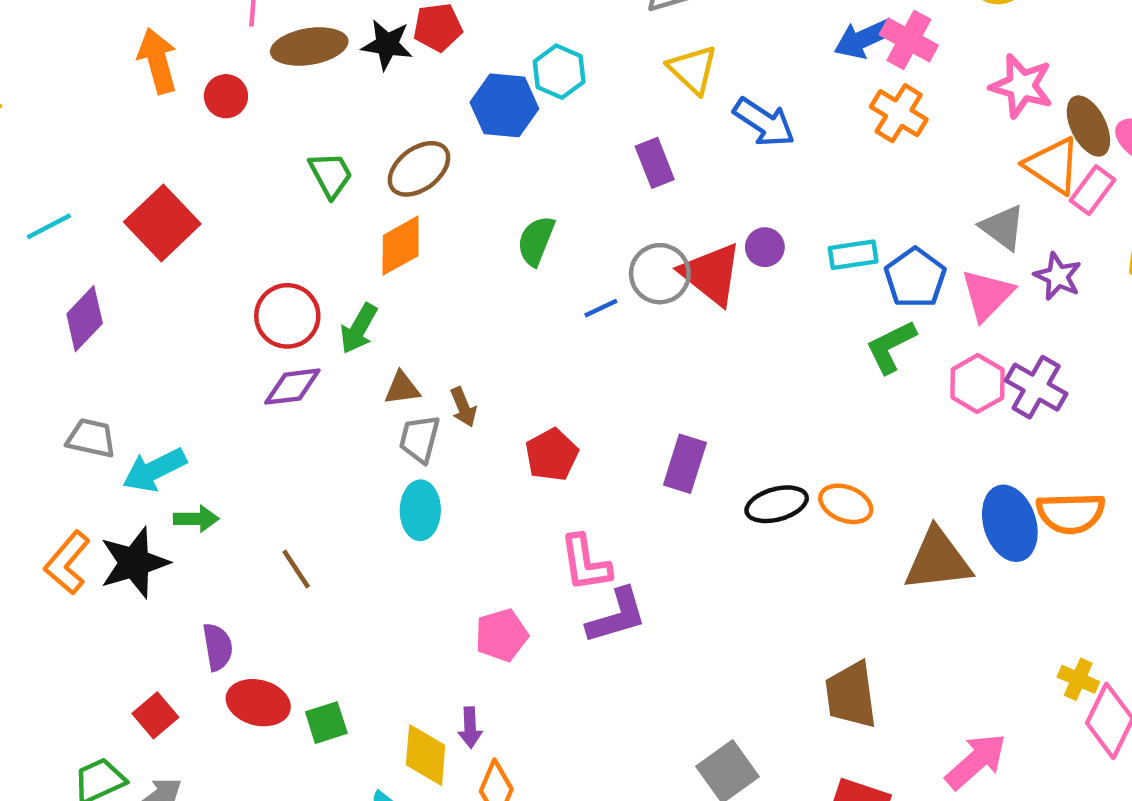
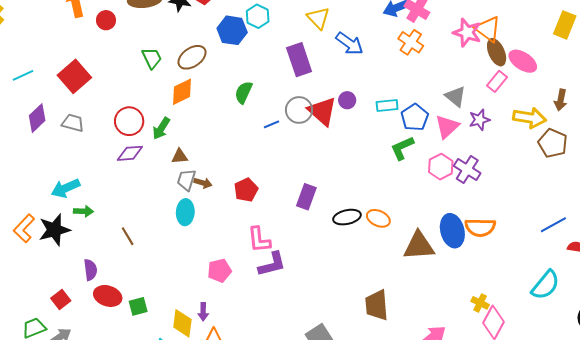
purple rectangle: (655, 163) -> (299, 60), size x1.5
orange triangle: (1053, 166) -> (488, 29), moved
purple star: (1058, 276) -> (479, 120), turned 30
brown arrow: (463, 407) -> (203, 183), moved, turned -54
gray trapezoid: (91, 438) -> (73, 123), moved

